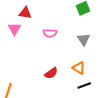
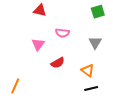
pink triangle: (14, 29) -> (38, 44), moved
red semicircle: (51, 73) -> (58, 63), moved

